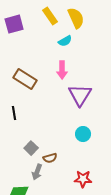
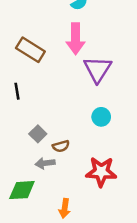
pink arrow: (62, 70) -> (76, 39), size x1.4
gray arrow: (37, 172) -> (45, 163), turned 63
red star: (83, 179) -> (101, 172), size x1.4

